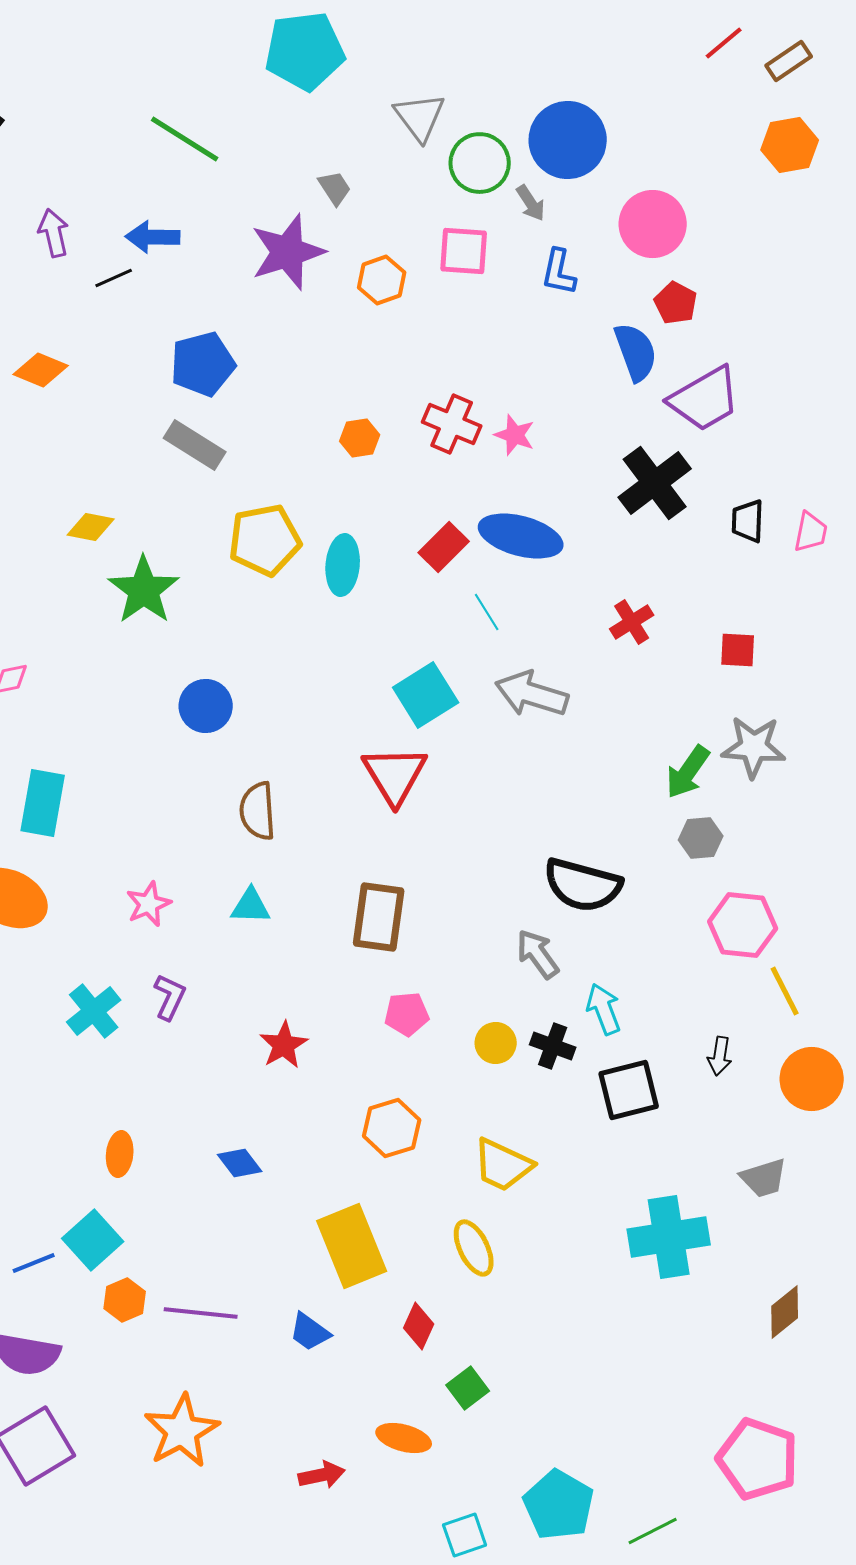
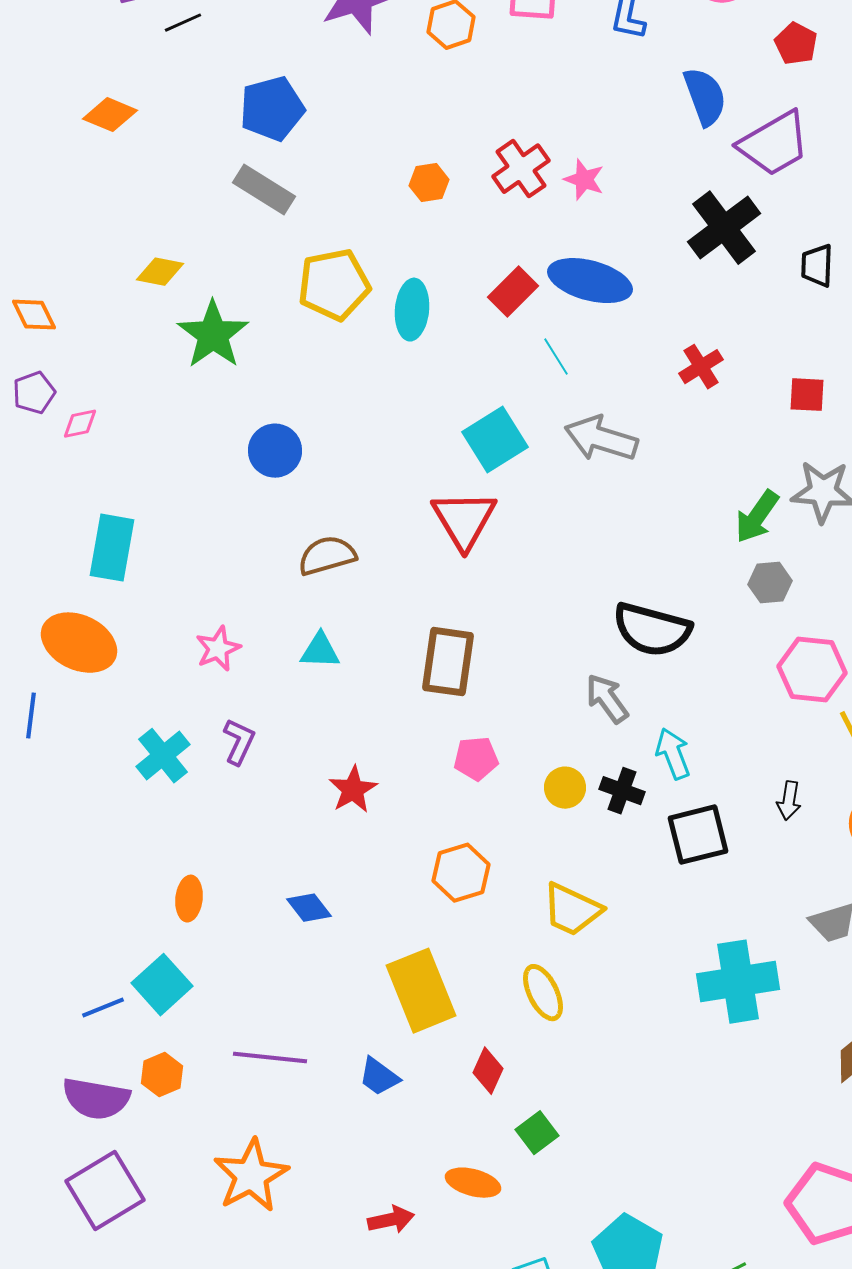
red pentagon: (676, 303) -> (796, 44), moved
red cross: (452, 424) -> (521, 169), turned 32
brown semicircle: (258, 811) -> (327, 556), turned 78
orange hexagon: (125, 1300) -> (162, 1075), moved

